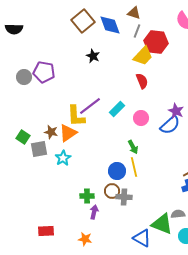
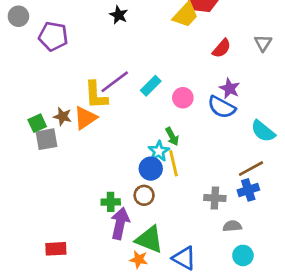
gray circle: (24, 77) -> (18, 16), moved
red semicircle: (142, 81) -> (222, 48), moved, turned 63
blue semicircle: (170, 125) -> (222, 107), turned 70
green square: (23, 137) -> (37, 123), moved, turned 32
cyan star: (63, 158) -> (159, 151), moved
gray cross: (124, 197) -> (215, 198), moved
purple arrow: (94, 212) -> (120, 223), size x1.6
green triangle: (162, 224) -> (149, 239), moved
orange star: (85, 239) -> (139, 259), moved

